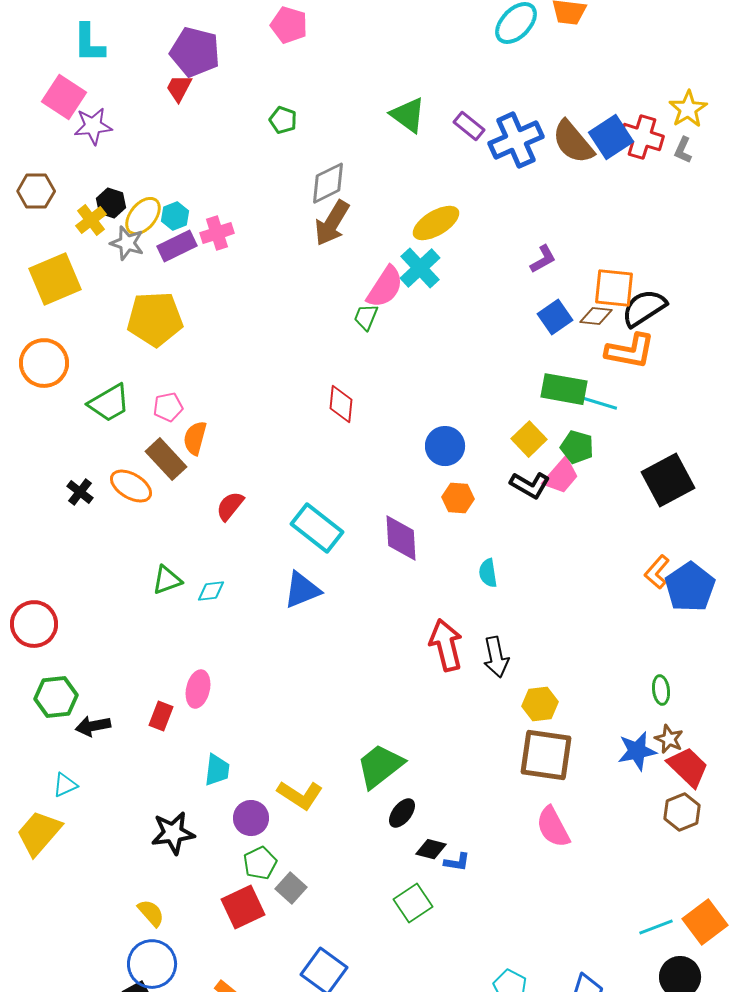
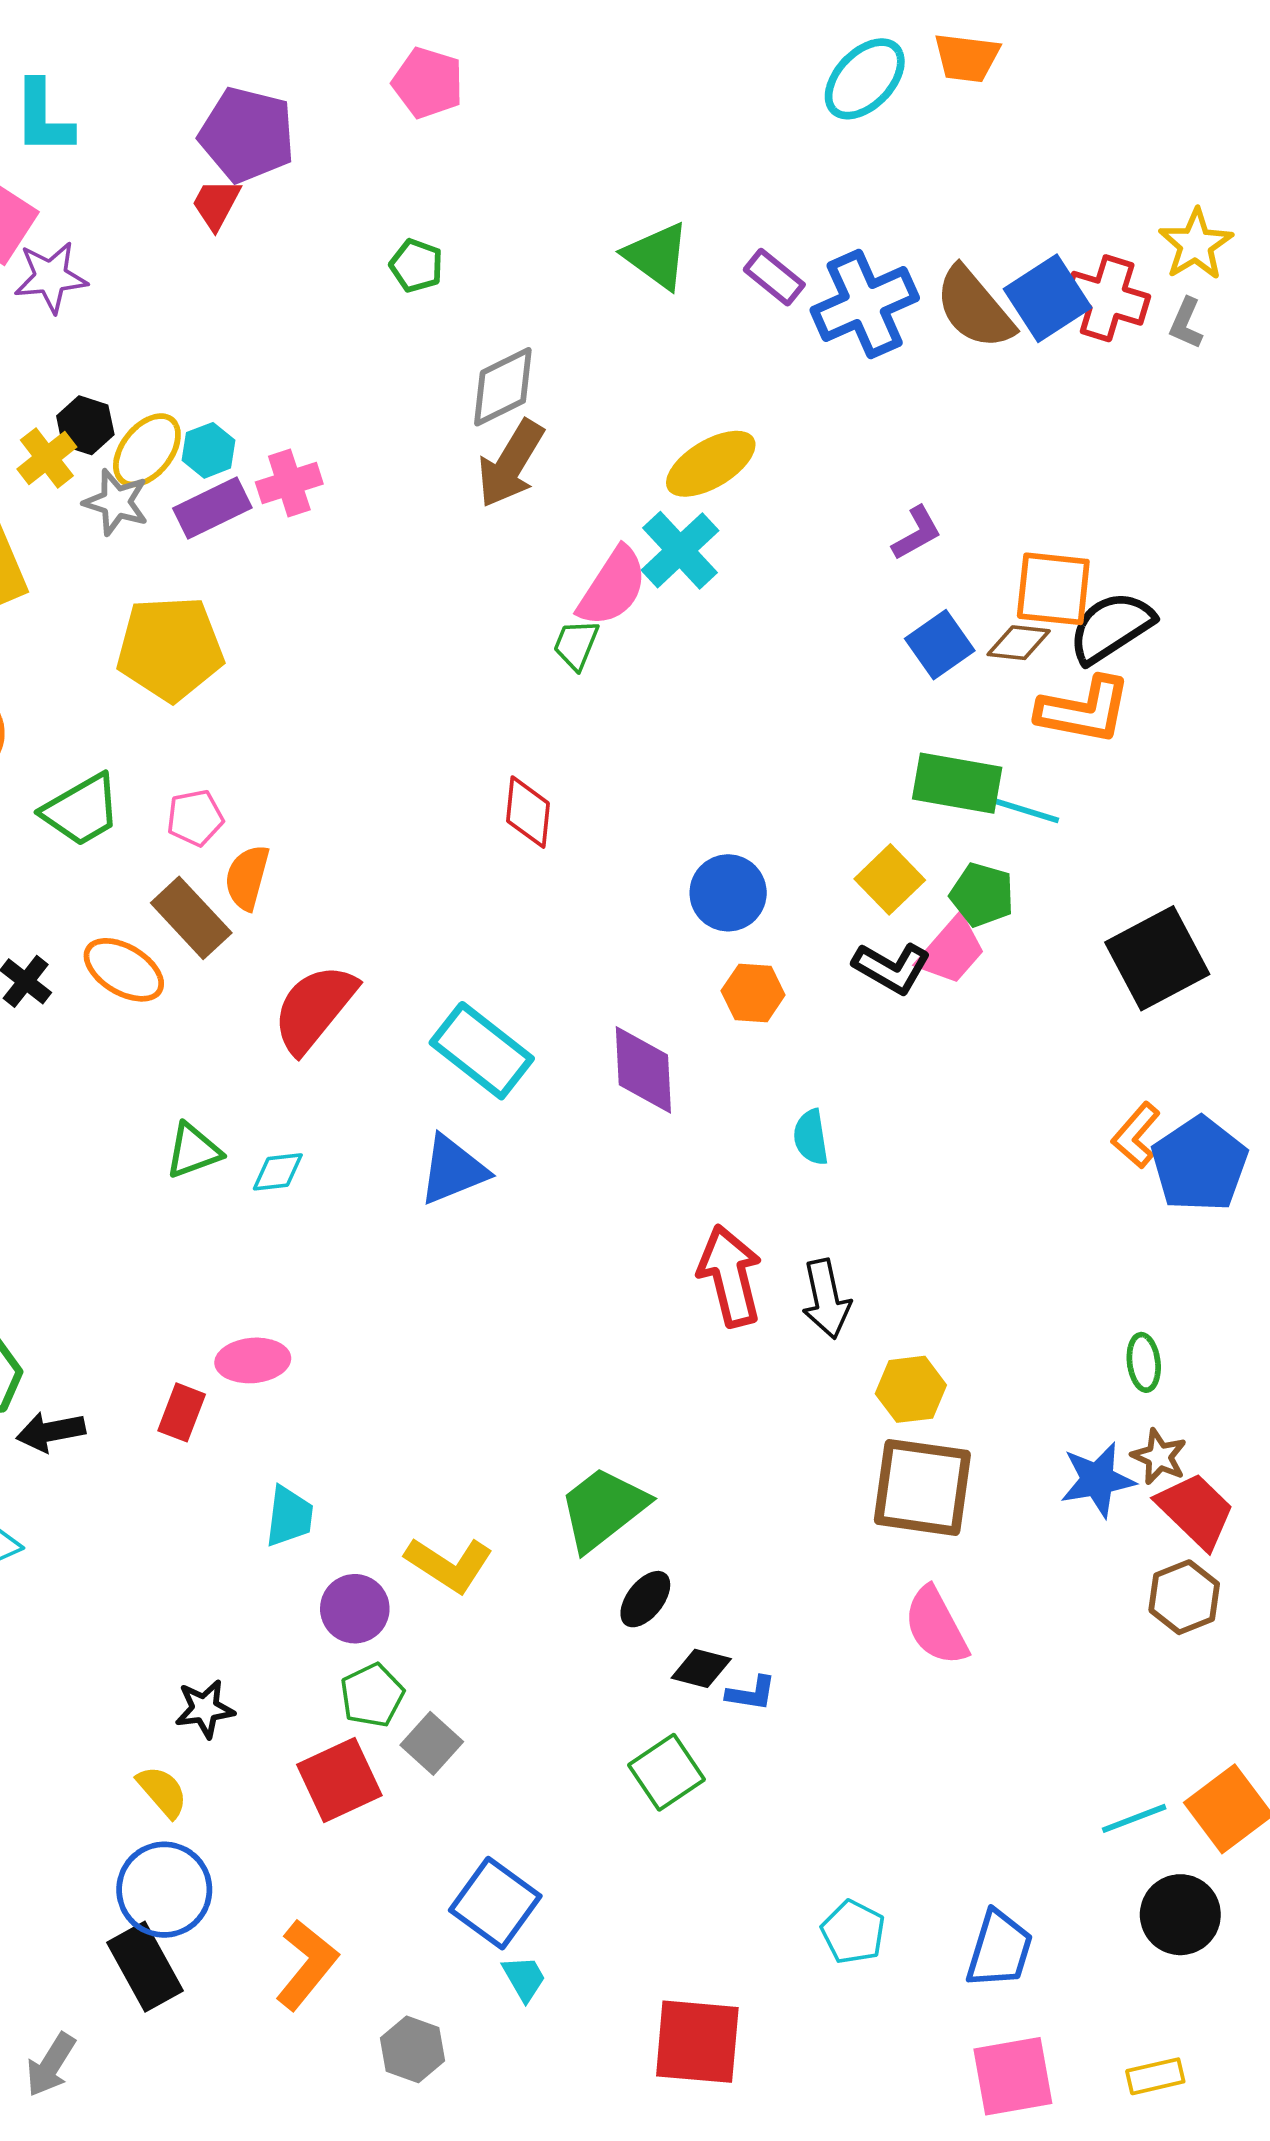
red semicircle: (230, 506) -> (314, 1008), size x1.6
pink ellipse: (198, 689) -> (253, 1360), turned 72
black star: (173, 833) -> (205, 1709), moved, size x0.7

